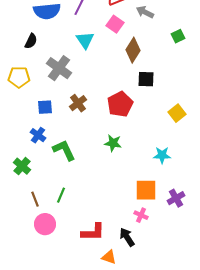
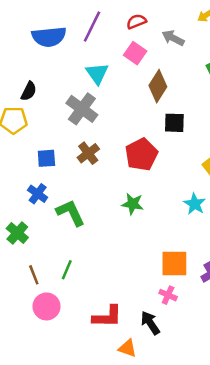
black semicircle: (31, 41) -> (29, 91), moved
gray cross: (59, 68) -> (82, 109), moved
cyan star: (162, 155) -> (195, 204), moved, turned 30

